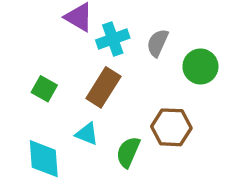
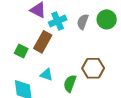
green circle: (200, 66) -> (107, 19), moved
brown rectangle: (103, 87) -> (43, 42), moved

